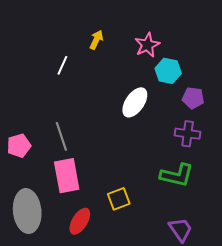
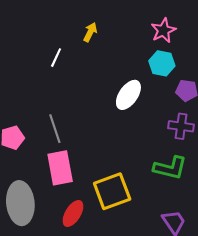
pink star: (147, 45) -> (163, 30), moved
yellow square: (119, 199) -> (112, 191), size x1.6

